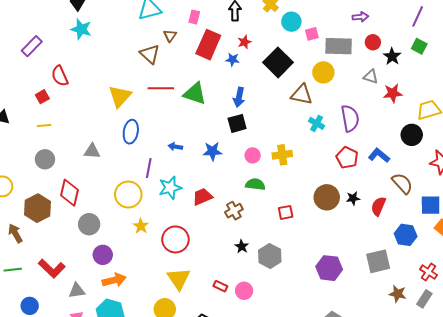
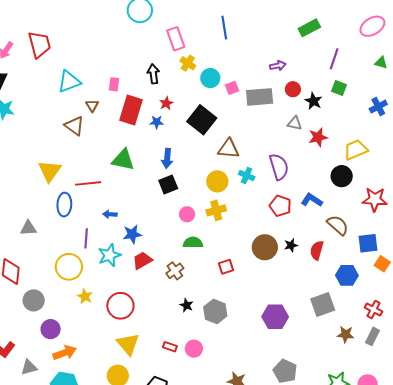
yellow circle: (323, 72) -> (217, 181), moved
red line: (161, 88) -> (88, 183), moved
blue star: (212, 151) -> (132, 234), moved

